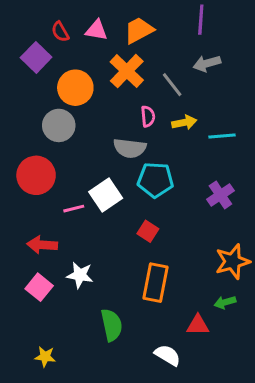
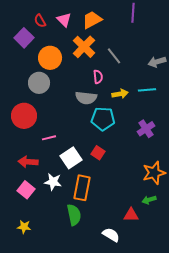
pink triangle: (97, 30) -> (64, 20), turned 35
gray arrow: (207, 63) -> (157, 62), moved
yellow arrow: (184, 122) -> (120, 94), moved
white square: (106, 195) -> (71, 158), moved
orange rectangle: (155, 283) -> (82, 188), moved
yellow star: (45, 357) -> (24, 227), moved

